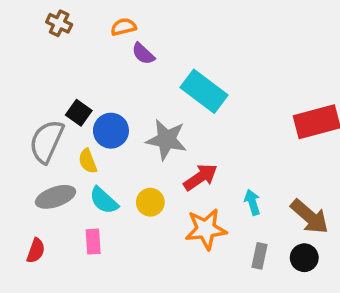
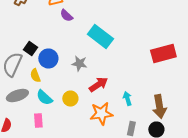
gray star: (166, 140) -> (79, 64), size x0.7
brown arrow: (310, 217) -> (159, 106), turned 40

